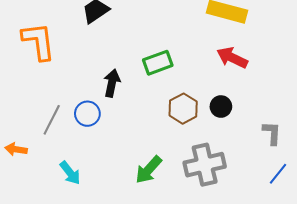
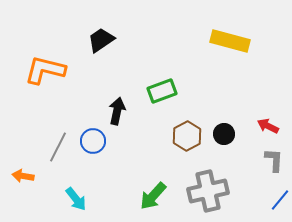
orange L-shape: (38, 41) -> (45, 70), turned -69
red arrow: (232, 58) -> (268, 126), moved, size x0.7

